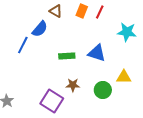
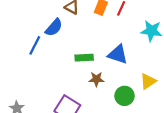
yellow triangle: (124, 77) -> (148, 81), turned -35
brown star: (73, 85) -> (96, 79), moved

